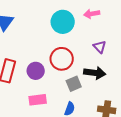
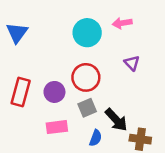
black arrow: (95, 73) -> (116, 120), moved, turned 40
gray square: (74, 84) -> (87, 108), moved

